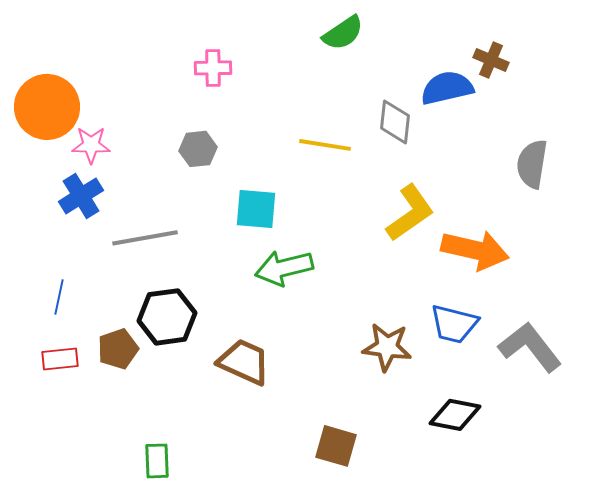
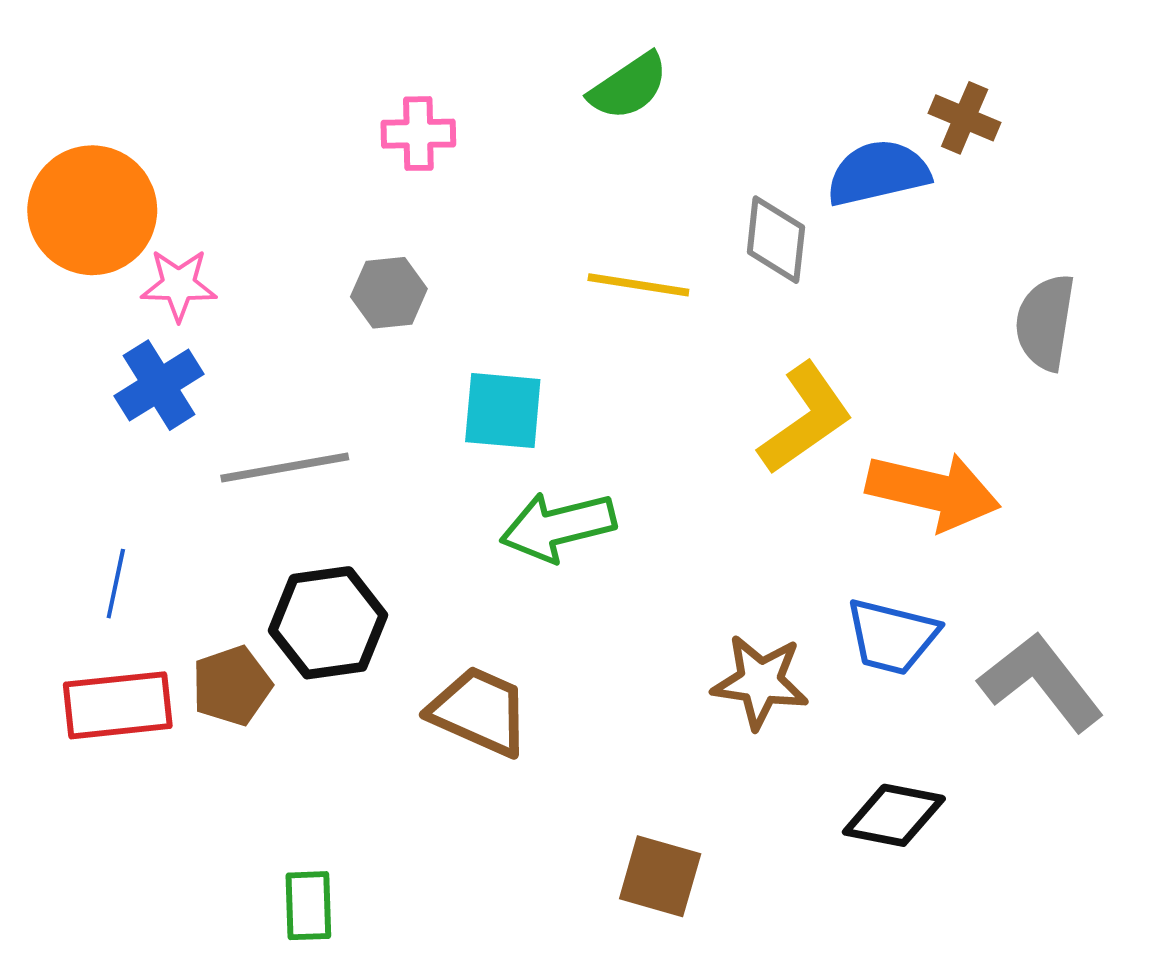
green semicircle: (343, 33) -> (629, 86), moved
red rectangle: (60, 359) -> (118, 705), size x1.5

